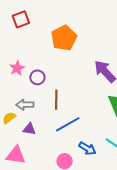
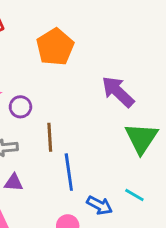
blue line: (68, 124) -> (69, 172), turned -65

